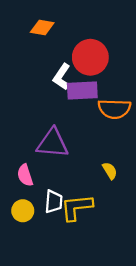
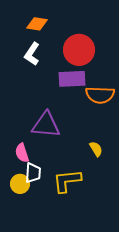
white L-shape: (62, 77) -> (32, 54), moved
white trapezoid: (54, 202) -> (33, 173), moved

